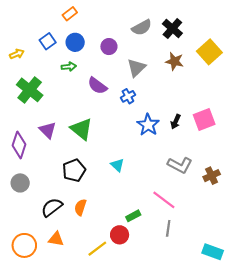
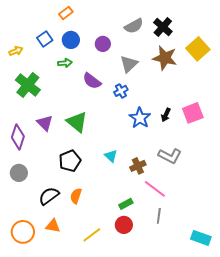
brown star: (175, 61) -> (165, 58), size x1.4
brown cross: (212, 176) -> (138, 166), moved
red circle: (120, 235) -> (124, 225), moved

